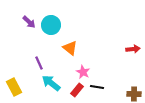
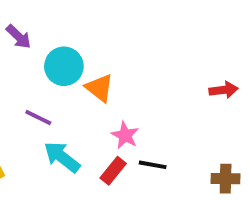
cyan circle: (51, 25) -> (64, 66), moved
purple line: (39, 63) -> (38, 118), turned -40

